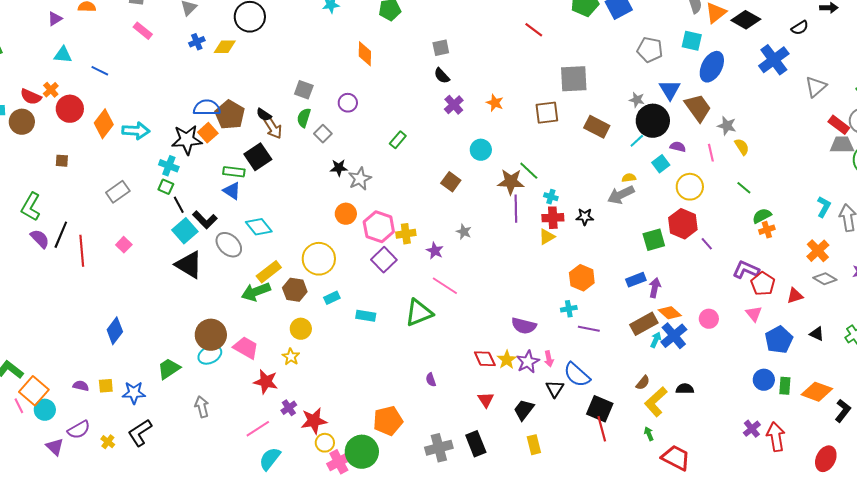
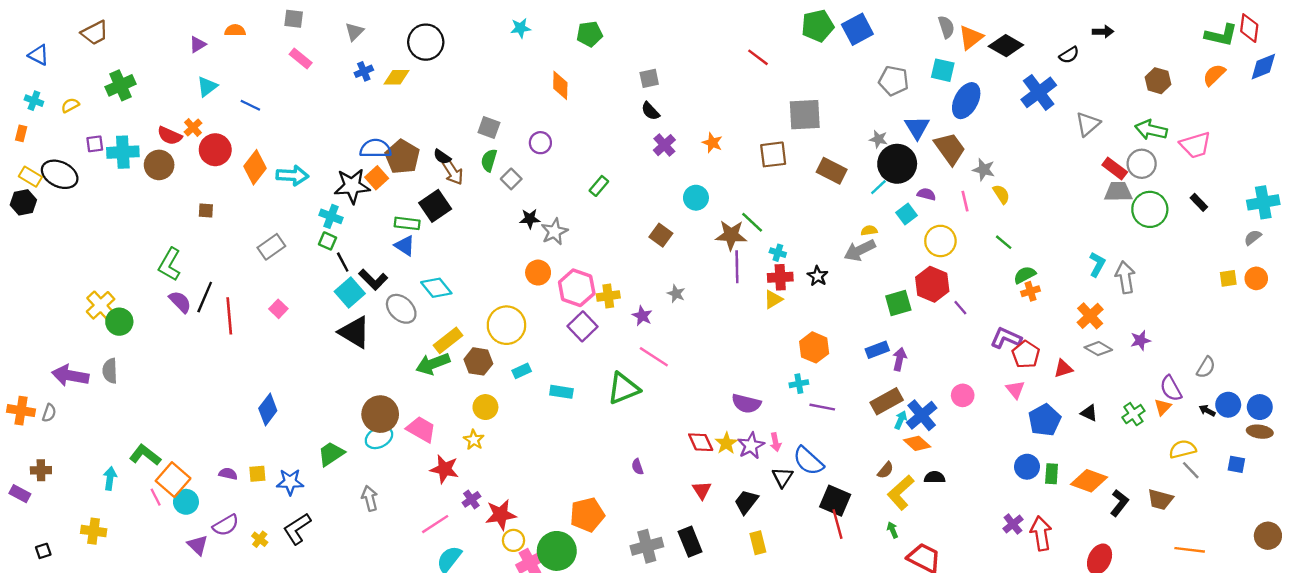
cyan triangle: (63, 55) -> (207, 87), turned -42
black star: (585, 217) -> (818, 276), turned 30
orange diamond: (670, 313) -> (917, 443), moved

